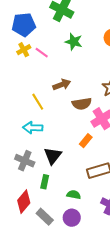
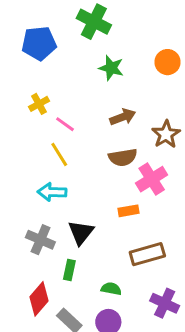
yellow cross: (24, 50) -> (39, 104), moved
pink line: (42, 53) -> (65, 124), moved
brown arrow: (62, 85) -> (123, 117), moved
orange rectangle: (86, 141) -> (129, 211), turned 40

